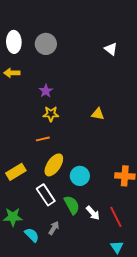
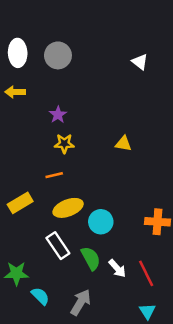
yellow ellipse: (54, 165) -> (68, 208), turned 35
yellow rectangle: (16, 172) -> (20, 203), moved
gray arrow: (54, 228) -> (81, 302), moved, size x1.5

